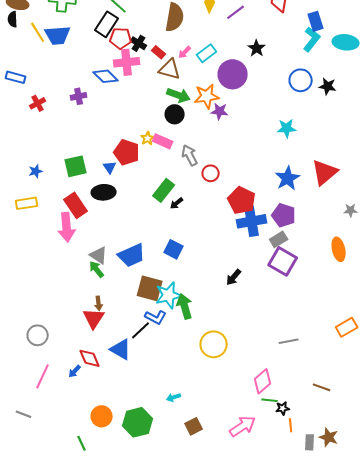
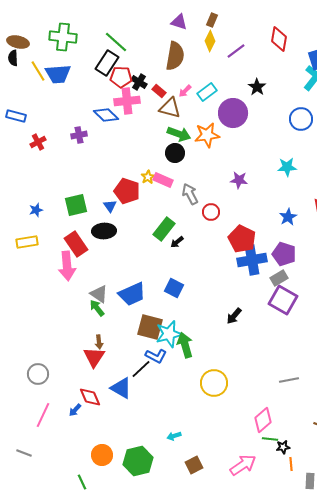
purple star: (220, 111) -> (239, 180), moved
blue star: (288, 178) -> (288, 217), size x0.7

